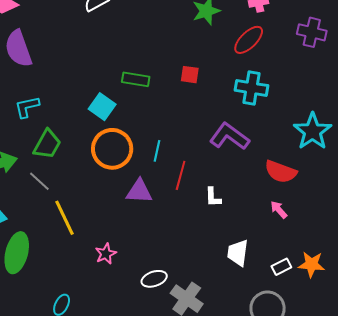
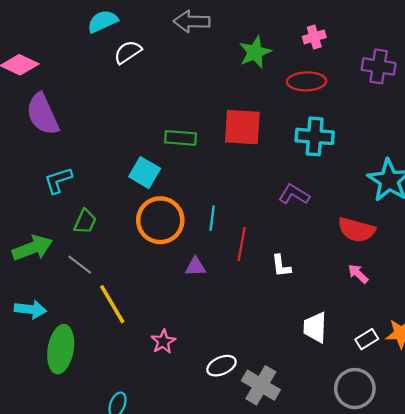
red ellipse: (249, 40) -> (307, 81), turned 48
red square: (190, 75) -> (242, 127), size x1.8
purple L-shape: (229, 136) -> (294, 194), size x0.7
green trapezoid: (47, 144) -> (85, 221), size x0.7
purple triangle: (139, 191) -> (196, 267), size x0.7

